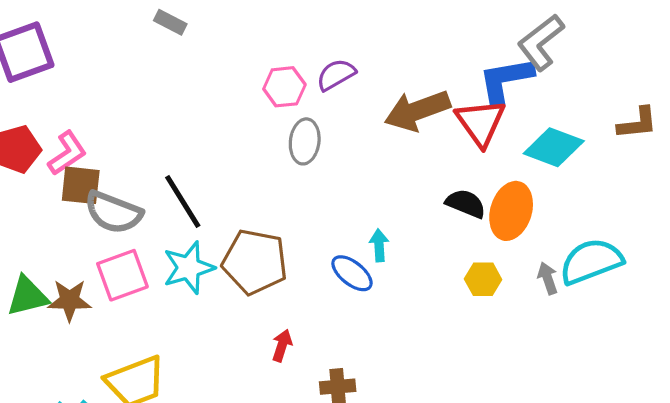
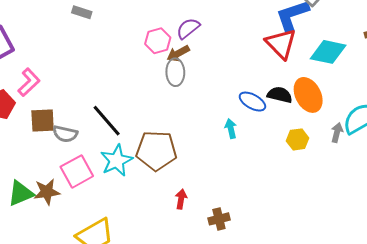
brown arrow: (417, 111) -> (178, 53), moved, size x0.6
pink L-shape: (67, 153) -> (29, 82), moved
orange ellipse: (511, 211) -> (308, 95), turned -36
gray semicircle: (113, 212) -> (65, 134), size x0.7
blue ellipse: (352, 273) -> (252, 102), moved
gray arrow: (548, 278) -> (337, 133), turned 42

